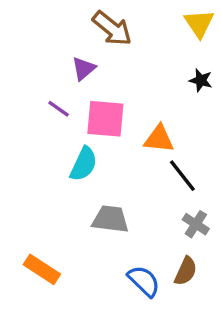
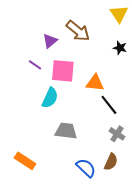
brown arrow: (112, 28) -> (78, 31), moved

